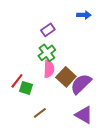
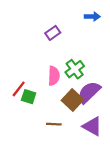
green cross: (47, 53) -> (75, 69), moved
brown square: (66, 77) -> (72, 100), moved
brown line: (40, 113) -> (54, 124), moved, turned 40

